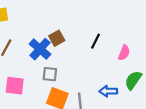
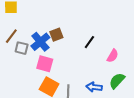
gray square: (50, 74) -> (22, 48), moved
pink square: (15, 86) -> (45, 64), moved

